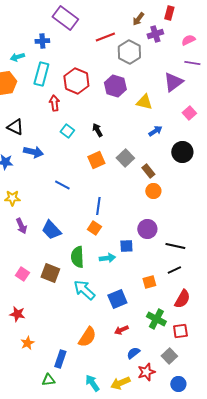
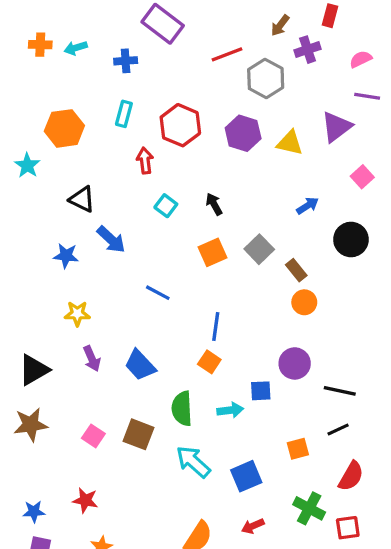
cyan arrow: (17, 57) -> (76, 48), moved
cyan rectangle: (41, 74) -> (124, 114), size x0.7
yellow triangle: (144, 102) -> (290, 143), moved
blue arrow: (33, 152) -> (111, 239), turned 30

